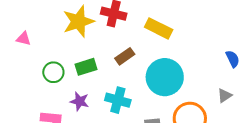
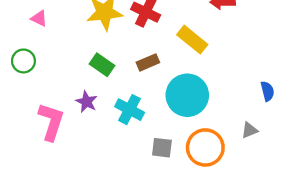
green rectangle: (86, 67) -> (102, 65), turned 40
green circle: (53, 72) -> (23, 61), moved

